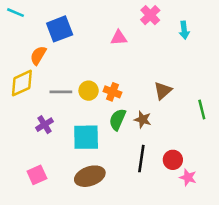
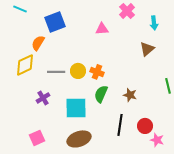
brown triangle: (163, 91) -> (147, 49), moved
brown star: (143, 120) -> (130, 95), moved

